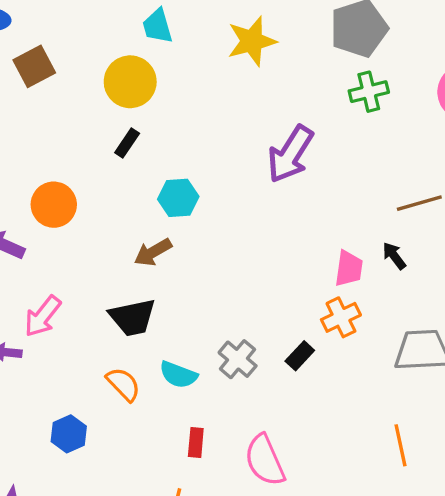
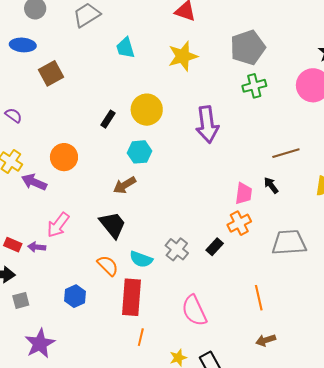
yellow circle: (130, 82) -> (147, 110), moved
purple arrow: (290, 154) -> (207, 124), turned -39
black trapezoid: (132, 317) -> (113, 225), turned -116
red rectangle: (196, 443) -> (131, 297), moved, size x2.0
orange line: (401, 445) -> (259, 298), moved

